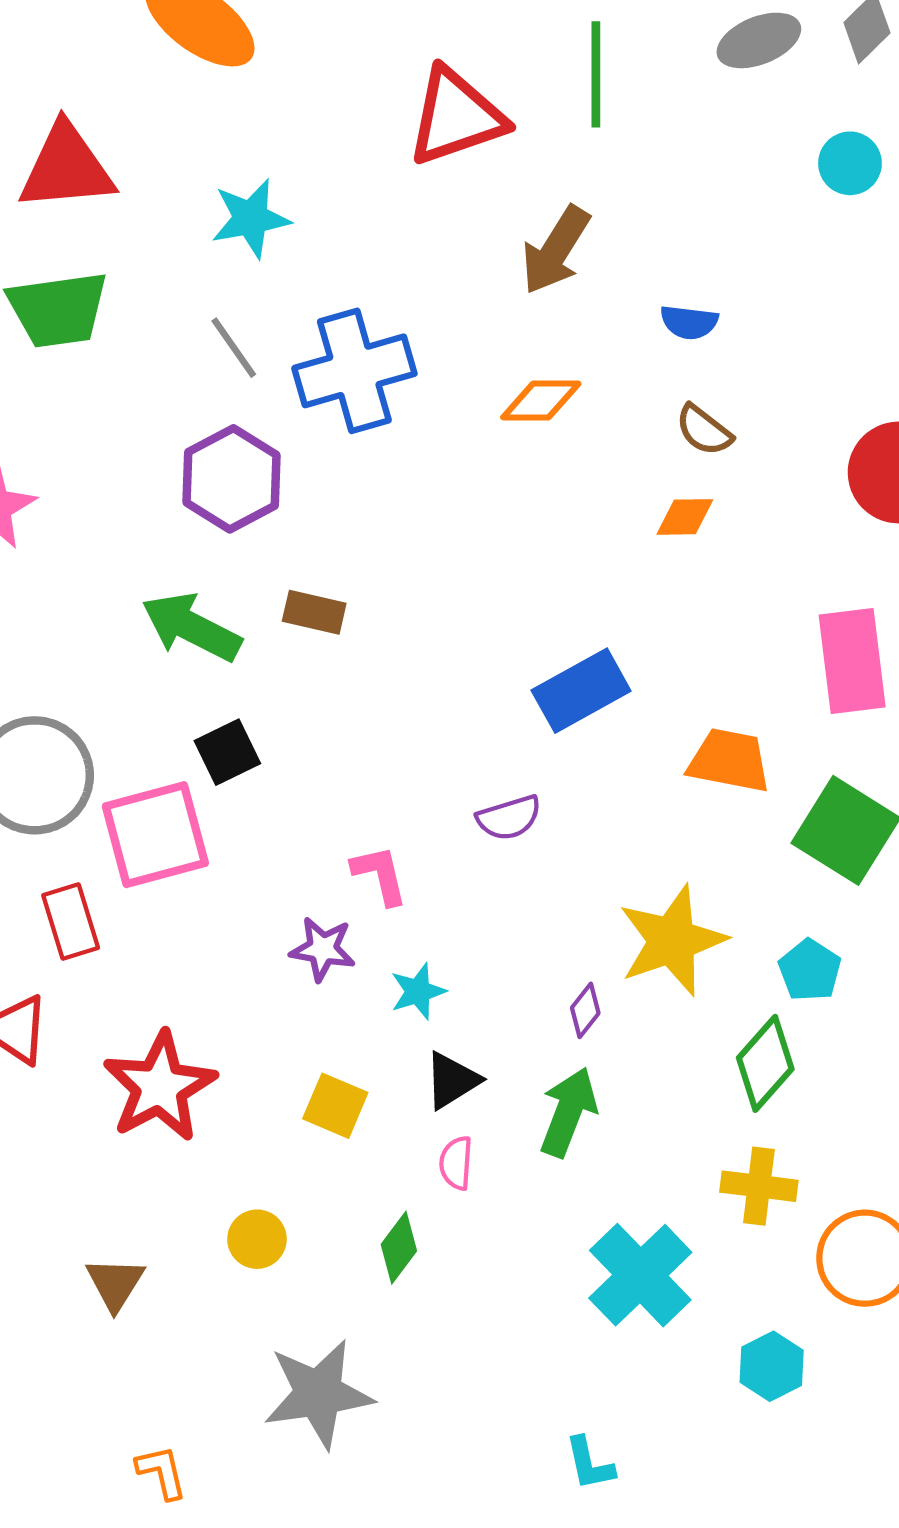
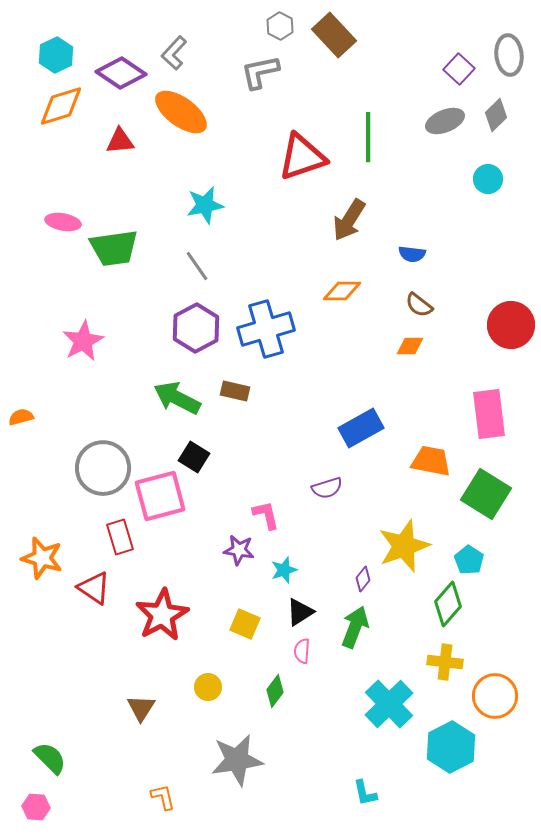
red triangle: (66, 168) -> (120, 141), moved, size x0.6
blue cross: (354, 371) -> (266, 329), moved
black square: (227, 752) -> (194, 457), turned -32
cyan hexagon: (772, 1366) -> (451, 747), size x1.6

